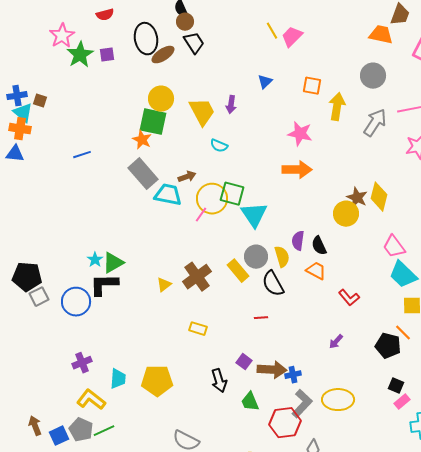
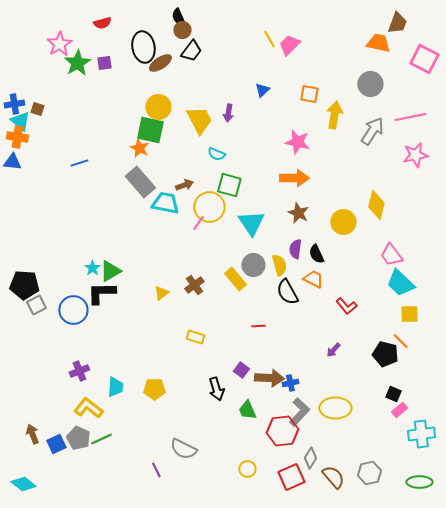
black trapezoid: (194, 43) -> (191, 51), turned 70
green square: (232, 194) -> (229, 185), moved
brown star: (357, 198) -> (298, 213), moved
brown cross: (197, 277) -> (194, 285), size x0.7
black semicircle: (273, 284) -> (287, 292), moved
yellow pentagon: (157, 381) -> (154, 389), size x0.7

